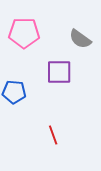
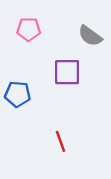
pink pentagon: (24, 33) -> (29, 29), size x0.7

